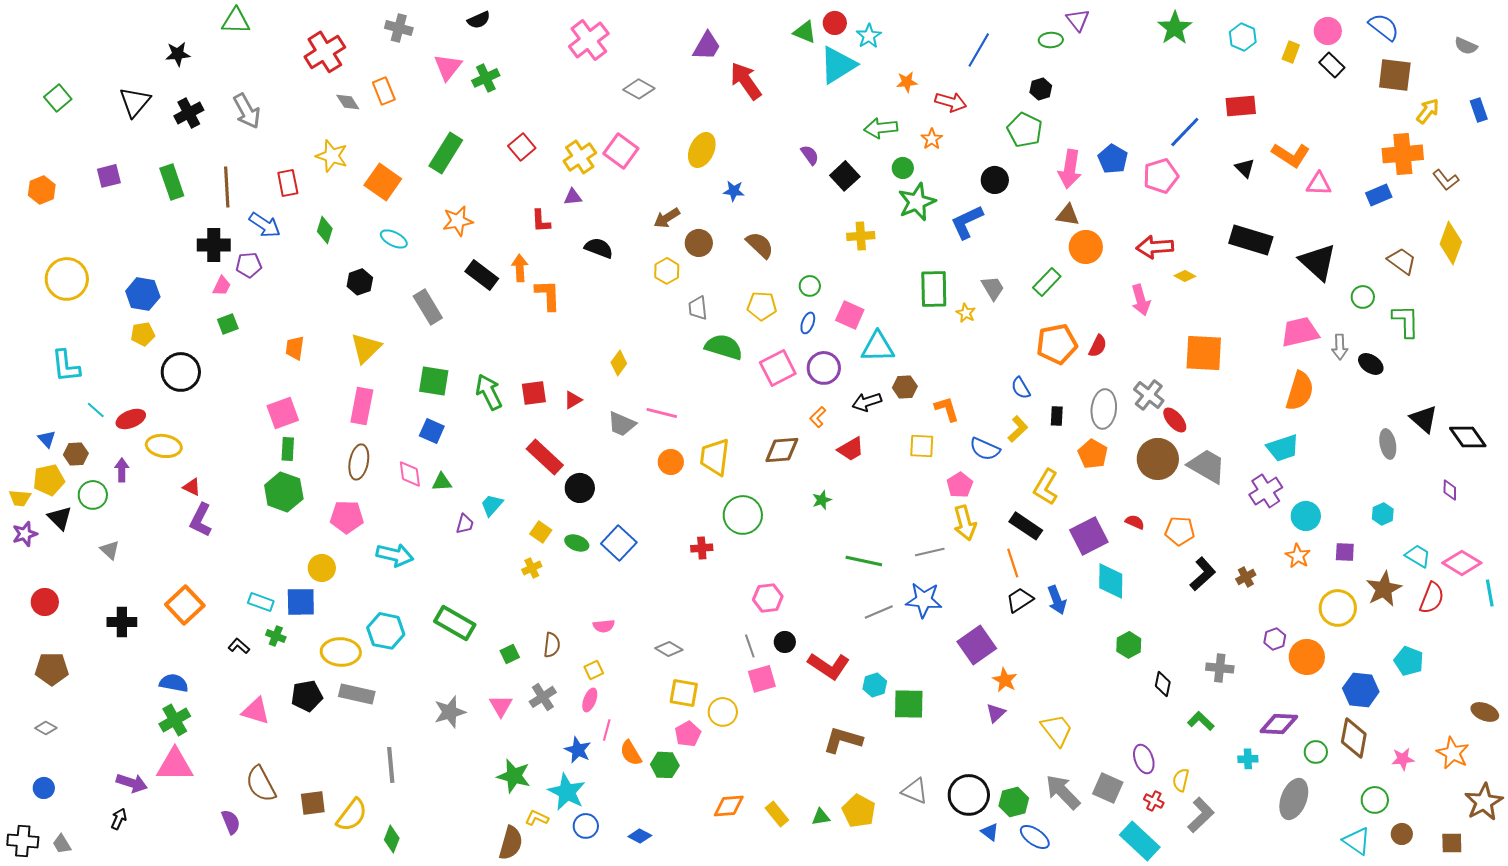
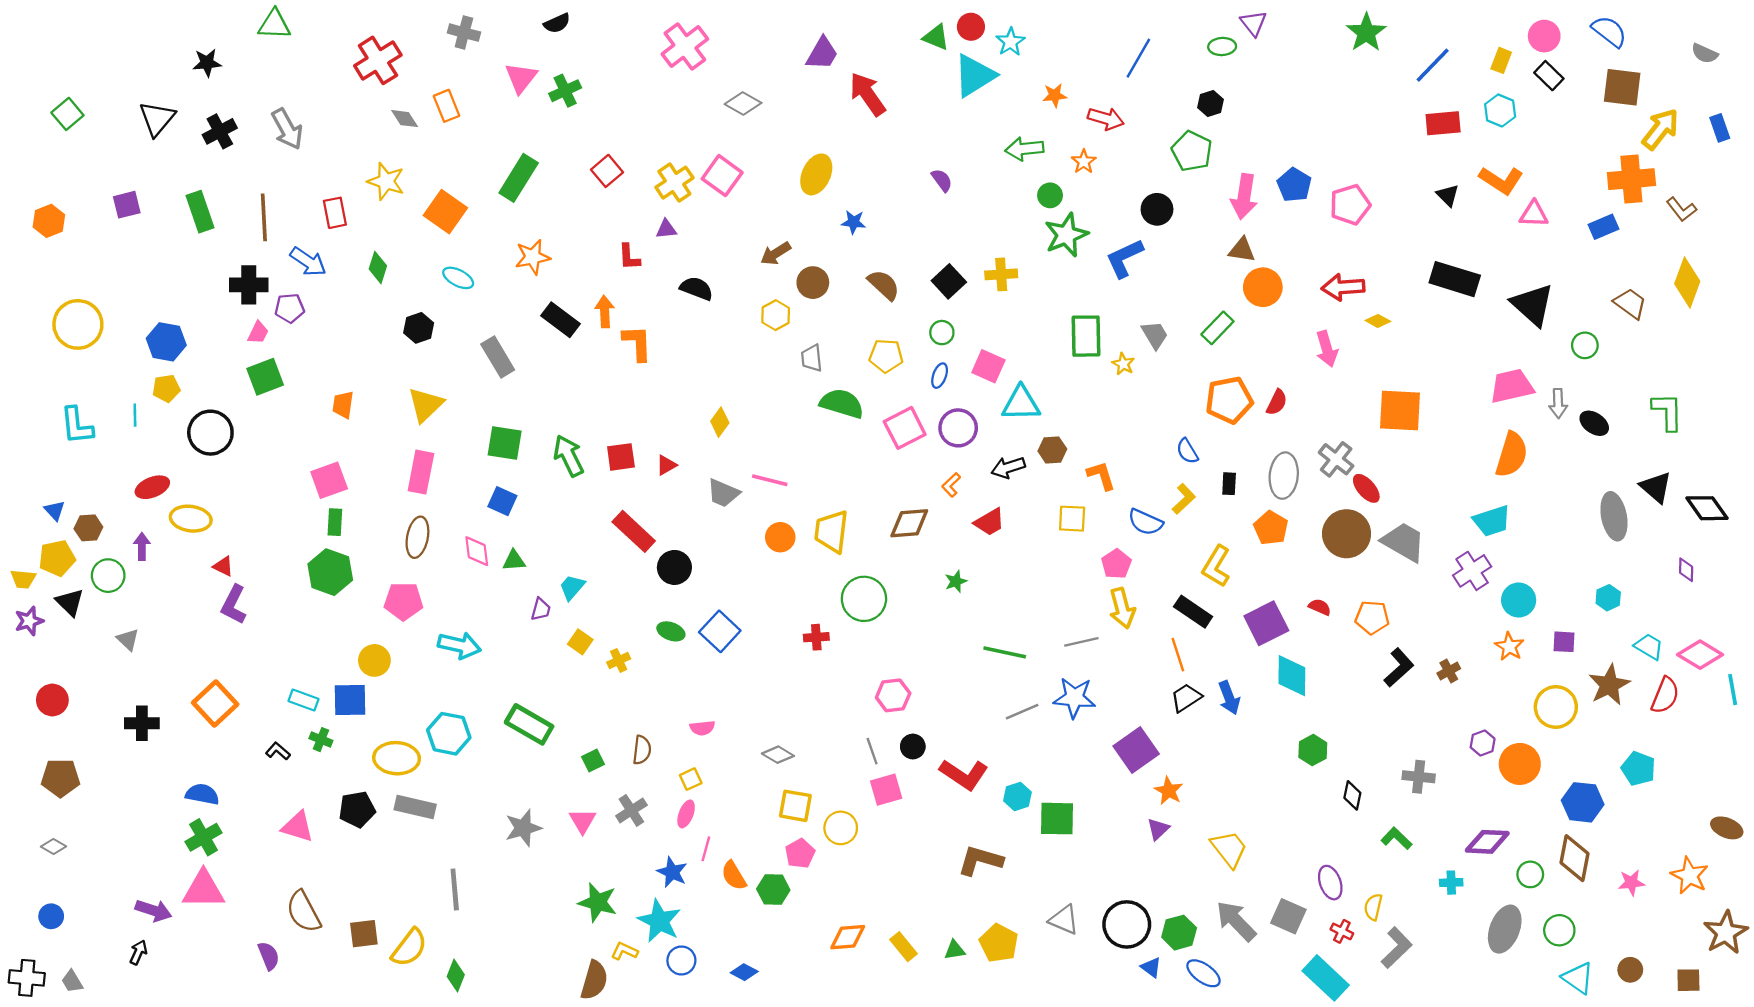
cyan hexagon: (1243, 37) -> (1500, 110), moved
yellow arrow: (1428, 111) -> (1660, 129), size x1.4
blue line: (1185, 132) -> (1433, 65), moved
black square: (845, 176) -> (949, 281), moved
green L-shape: (1406, 321) -> (1667, 412), moved
green square: (228, 324) -> (265, 377), size x1.5
cyan line: (96, 410) -> (135, 415), moved, turned 48
gray ellipse: (1388, 444) -> (1614, 516), size x1.4
yellow square: (541, 532) -> (580, 642), moved
green circle: (1375, 800) -> (1559, 930), moved

